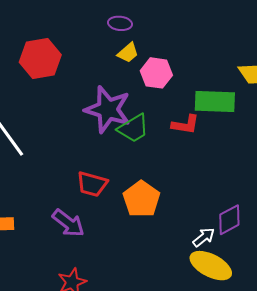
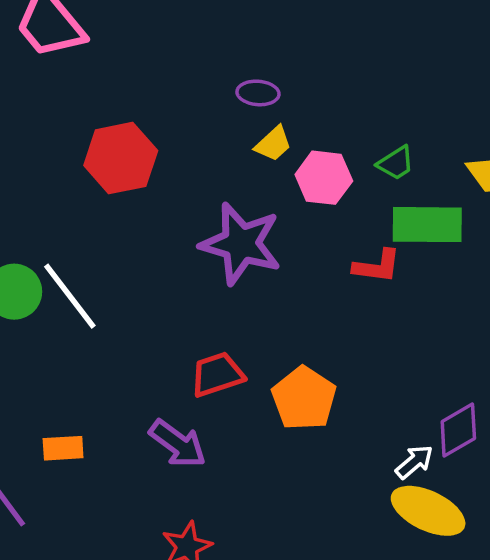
green trapezoid: (133, 128) -> (396, 163), moved, size x0.7
red trapezoid: (92, 184) -> (217, 374), turned 148

